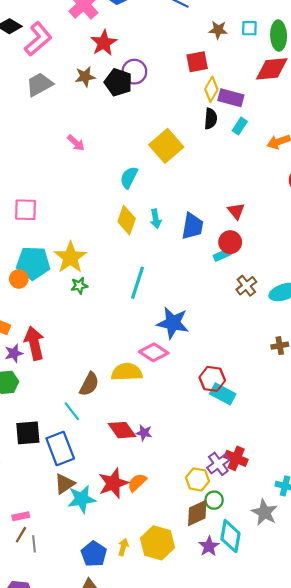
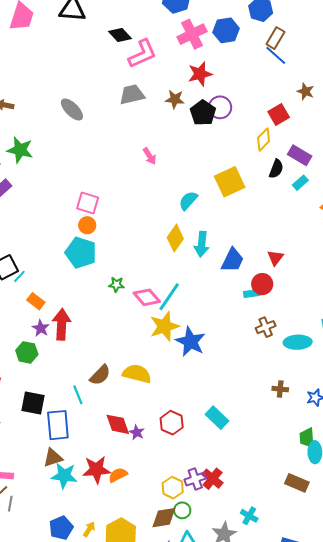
red square: (197, 62) -> (279, 115), turned -35
yellow diamond: (211, 89) -> (264, 139), moved
cyan arrow: (156, 219) -> (202, 244), size x1.4
yellow star: (70, 257) -> (164, 326), moved
orange circle: (19, 279) -> (87, 225), moved
pink diamond: (154, 352) -> (147, 297), moved
purple star: (14, 353) -> (41, 328), turned 30
red hexagon: (212, 379) -> (172, 423), moved

